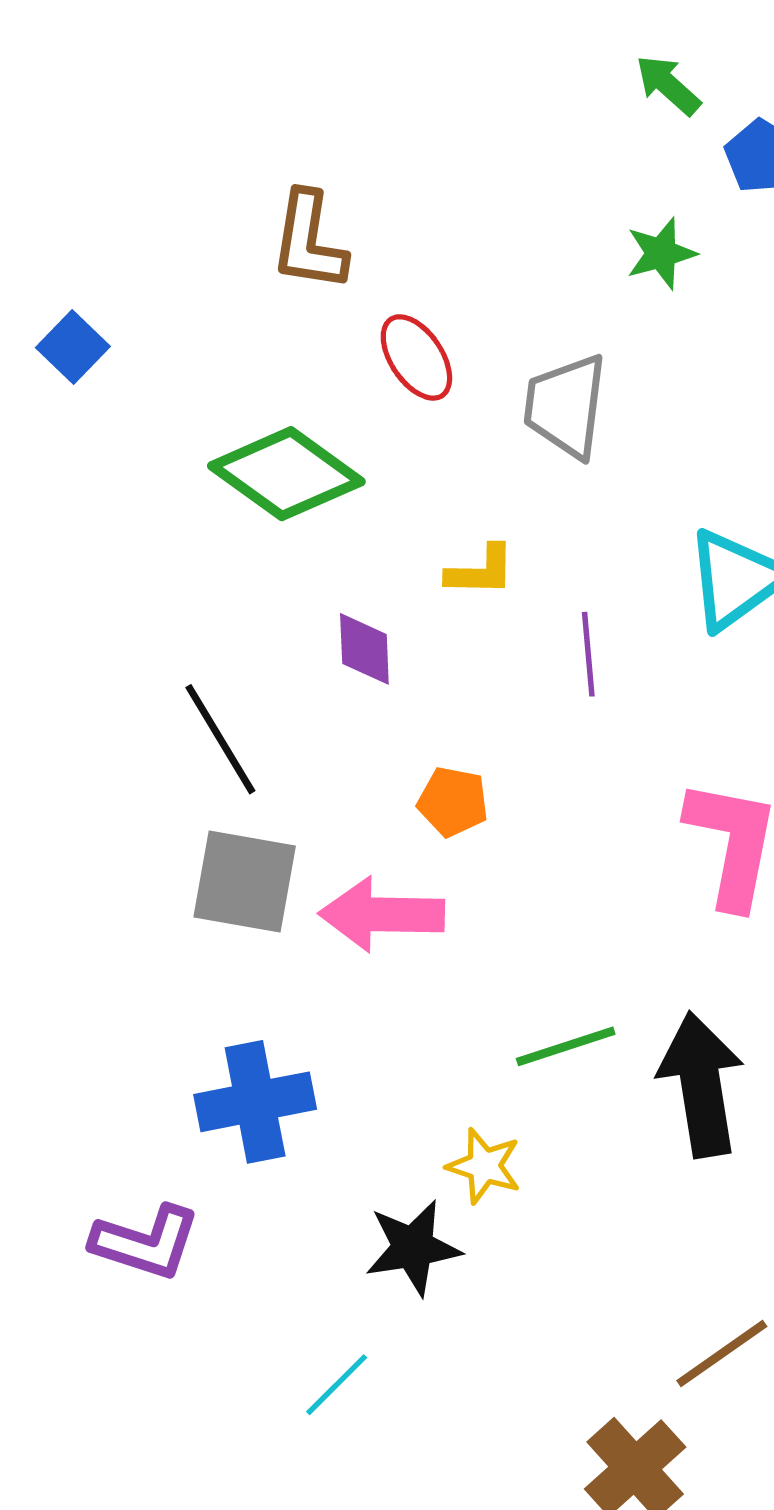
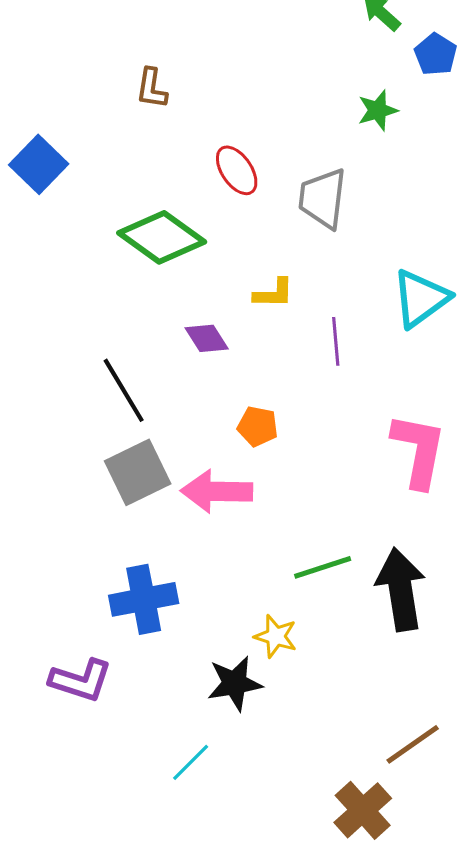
brown L-shape: (309, 241) -> (152, 88), moved, size x0.7
blue square: (73, 347) -> (39, 164), size x1.4
purple diamond: (364, 649) -> (207, 338), turned -30
gray square: (245, 881) -> (138, 472), turned -36

